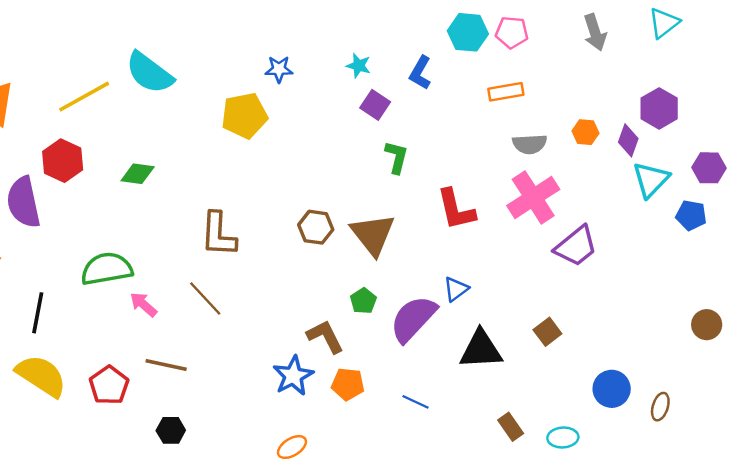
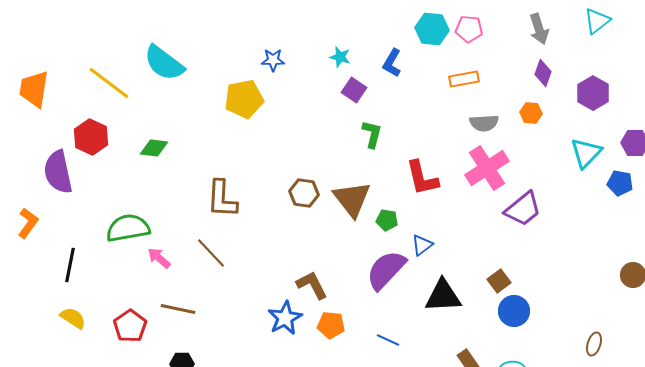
yellow line: (84, 97) -> (109, 83), turned 66
purple diamond: (628, 140) -> (543, 73), moved
green pentagon: (363, 301) -> (387, 220), moved, turned -30
yellow semicircle: (41, 376) -> (73, 318), size x0.6
blue circle: (612, 389) -> (514, 311), moved

